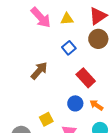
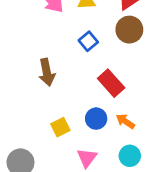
brown arrow: (39, 71) -> (47, 72), turned 126
yellow square: (46, 119) -> (60, 127), moved

